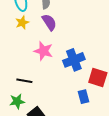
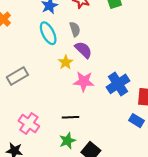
yellow star: (22, 23) -> (66, 62), moved
blue rectangle: (84, 97) -> (137, 121), turned -32

